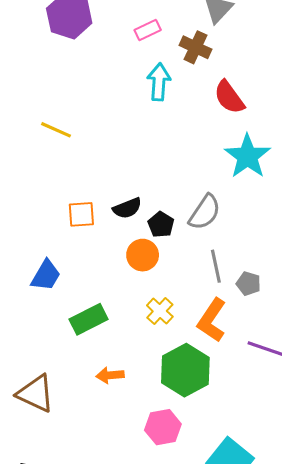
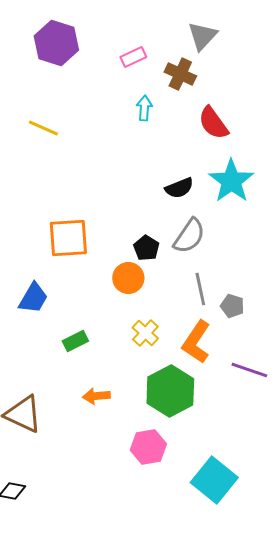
cyan arrow: (159, 82) -> (144, 108), size x0.7
yellow line: (56, 130) -> (43, 128), moved
black semicircle: (127, 208) -> (179, 188), moved
orange square: (81, 214) -> (68, 238), size x1.5
green rectangle: (89, 319) -> (75, 341), size x0.7

